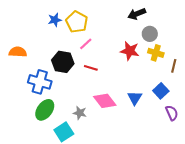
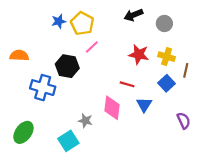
black arrow: (137, 14) -> (133, 15), moved
gray circle: (150, 34) -> (164, 23), moved
red line: (91, 68) -> (127, 84), moved
blue square: (161, 91) -> (167, 83), moved
pink diamond: (105, 101) -> (112, 108), turned 45
green ellipse: (45, 110) -> (23, 132), moved

